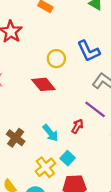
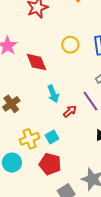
red diamond: (43, 84) -> (37, 62), moved
cyan arrow: (50, 133) -> (53, 94), moved

